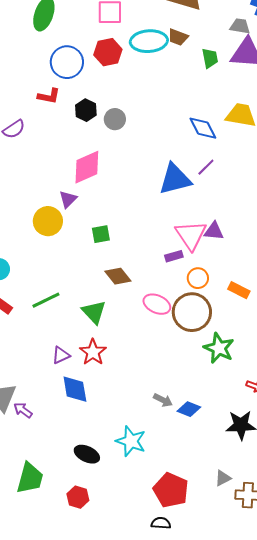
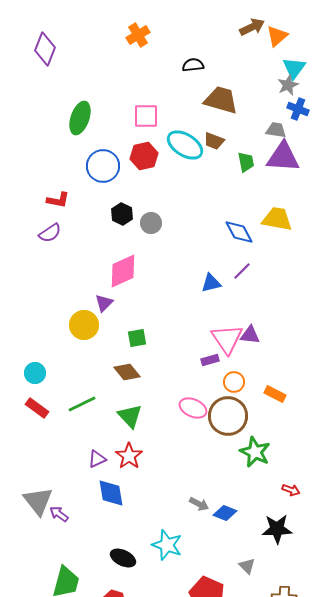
cyan ellipse: (149, 41) -> (185, 145), turned 36
red L-shape: (49, 96) -> (58, 200), moved
blue triangle: (175, 179) -> (211, 283), size x0.6
brown diamond: (118, 276) -> (127, 372), moved
gray triangle: (223, 478) -> (247, 566), moved, turned -48

